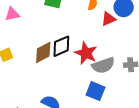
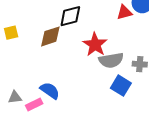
black diamond: (61, 46) -> (70, 16), moved
blue square: (96, 91) -> (121, 86), moved

